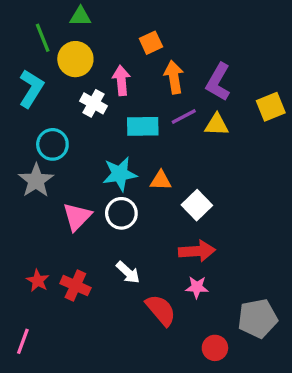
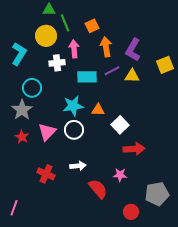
green line: (43, 38) -> (65, 23), moved
white cross: (93, 103) -> (57, 63), turned -35
red arrow: (197, 251) -> (134, 149), moved
white arrow: (128, 272) -> (78, 166), turned -49
red star: (38, 281) -> (22, 137), moved

